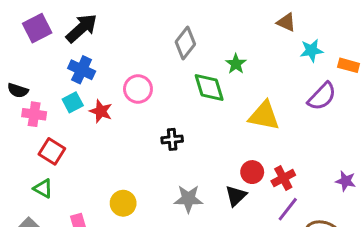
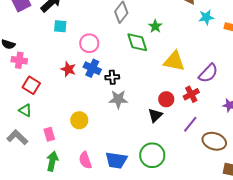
blue cross: (82, 70) -> (92, 68), moved
purple semicircle: (322, 96) -> (208, 73), moved
cyan square: (73, 102) -> (60, 26), moved, turned 32
red star: (101, 111) -> (68, 69), moved
red cross: (283, 178) -> (191, 94), moved
gray star: (188, 199) -> (118, 99), moved

